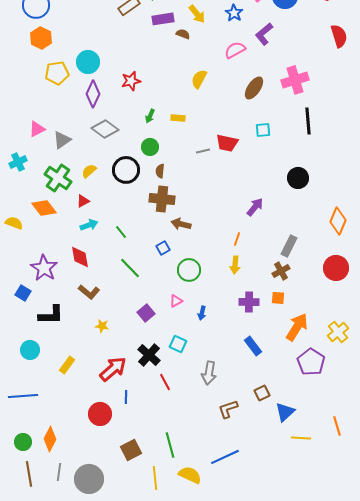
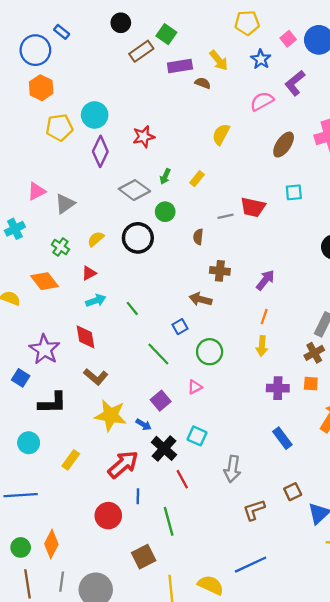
yellow rectangle: (178, 118) -> (197, 179), turned -56
gray diamond: (105, 129) -> (134, 190), moved
brown semicircle: (160, 171) -> (198, 237), moved
green cross: (58, 178) -> (60, 247), size x0.6
brown cross: (162, 199) -> (220, 271), moved, size x0.7
purple arrow: (255, 207) -> (265, 280), moved
green line: (130, 268) -> (158, 354), moved
blue arrow: (202, 313) -> (144, 425), moved, turned -72
yellow star: (102, 326) -> (111, 415), size x2.0
green line: (170, 445) -> (169, 521), moved

